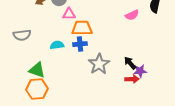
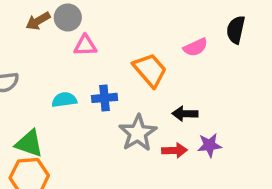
orange trapezoid: (82, 28) -> (150, 70), moved, turned 50
black arrow: (130, 63) -> (185, 114), moved, turned -48
red arrow: (132, 79) -> (174, 150), moved

